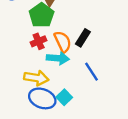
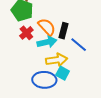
black rectangle: (83, 38) -> (63, 31), moved
yellow arrow: (36, 78) -> (57, 60), moved

